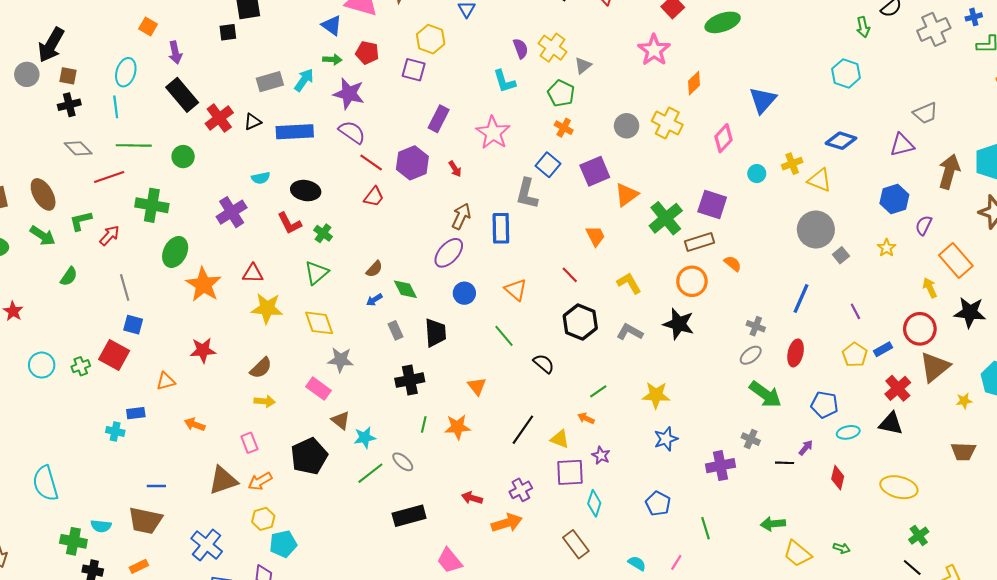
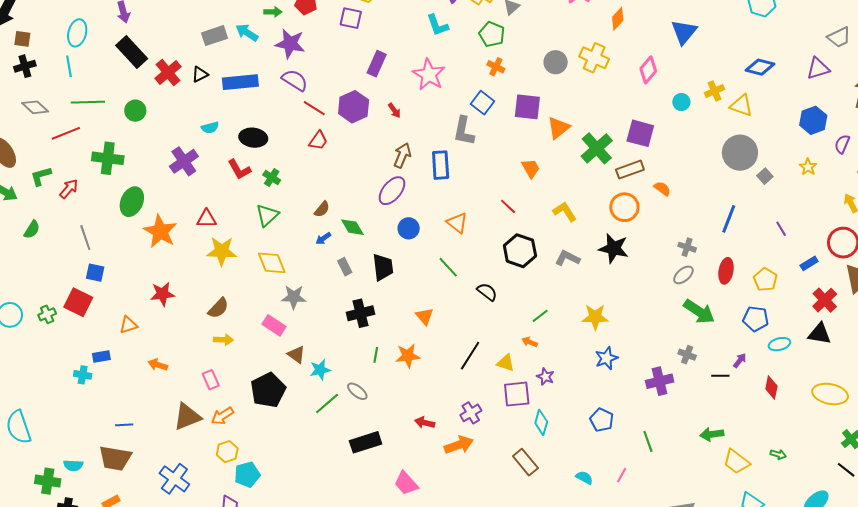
cyan arrow: (304, 80) -> (247, 33), turned -90
purple square: (595, 171) -> (527, 107), turned 32
yellow pentagon: (855, 355) -> (765, 280), moved

